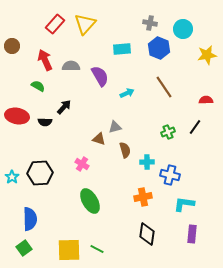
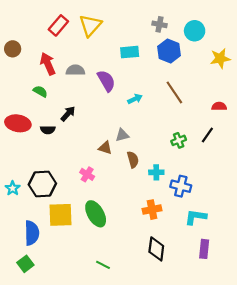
yellow square: (69, 250) -> (61, 215), moved

